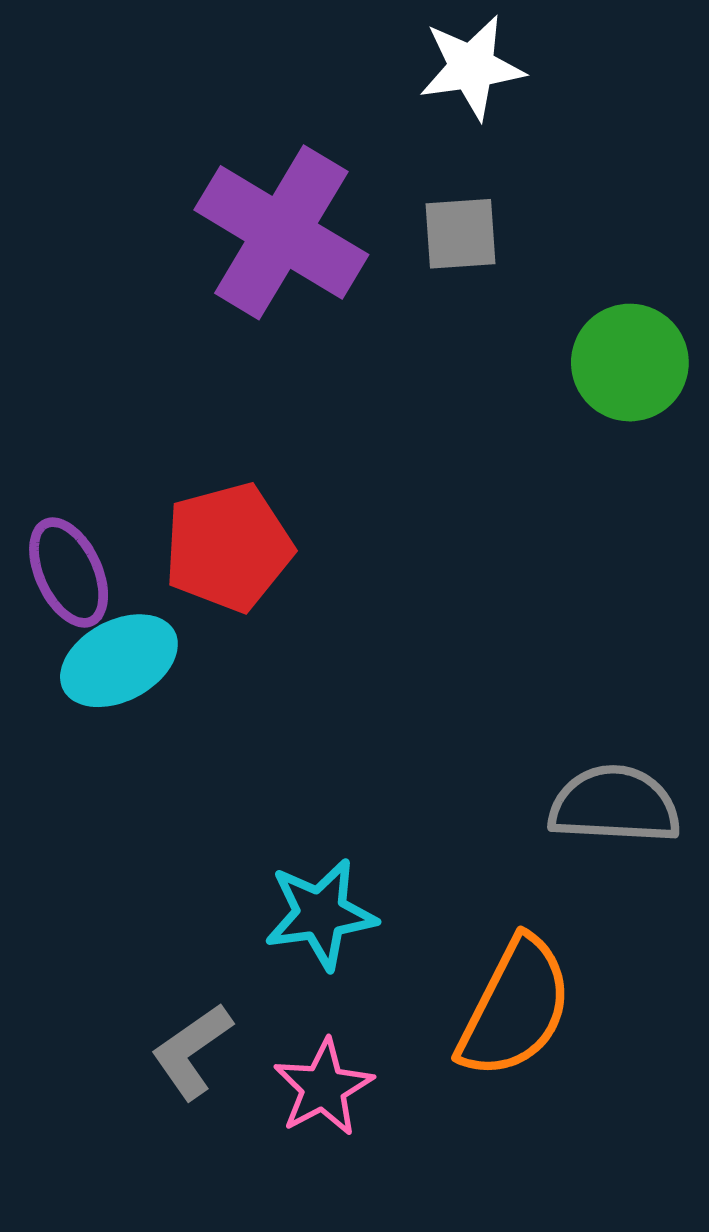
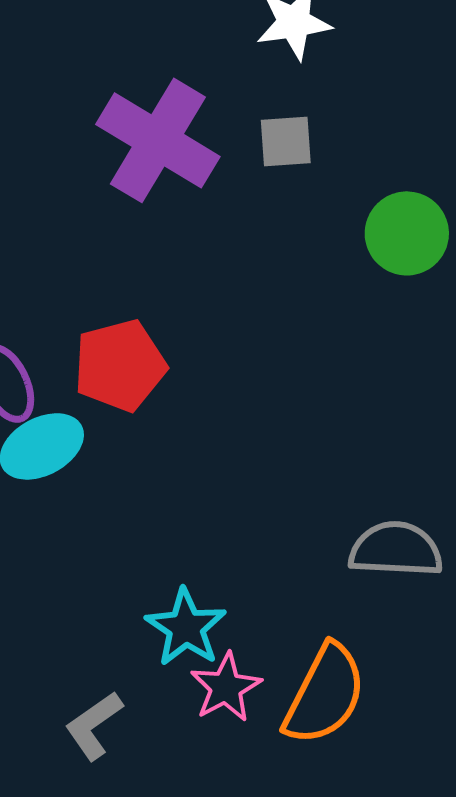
cyan star: (321, 914) -> (186, 627), turned -30
pink star: (323, 1088) -> (226, 687), moved

